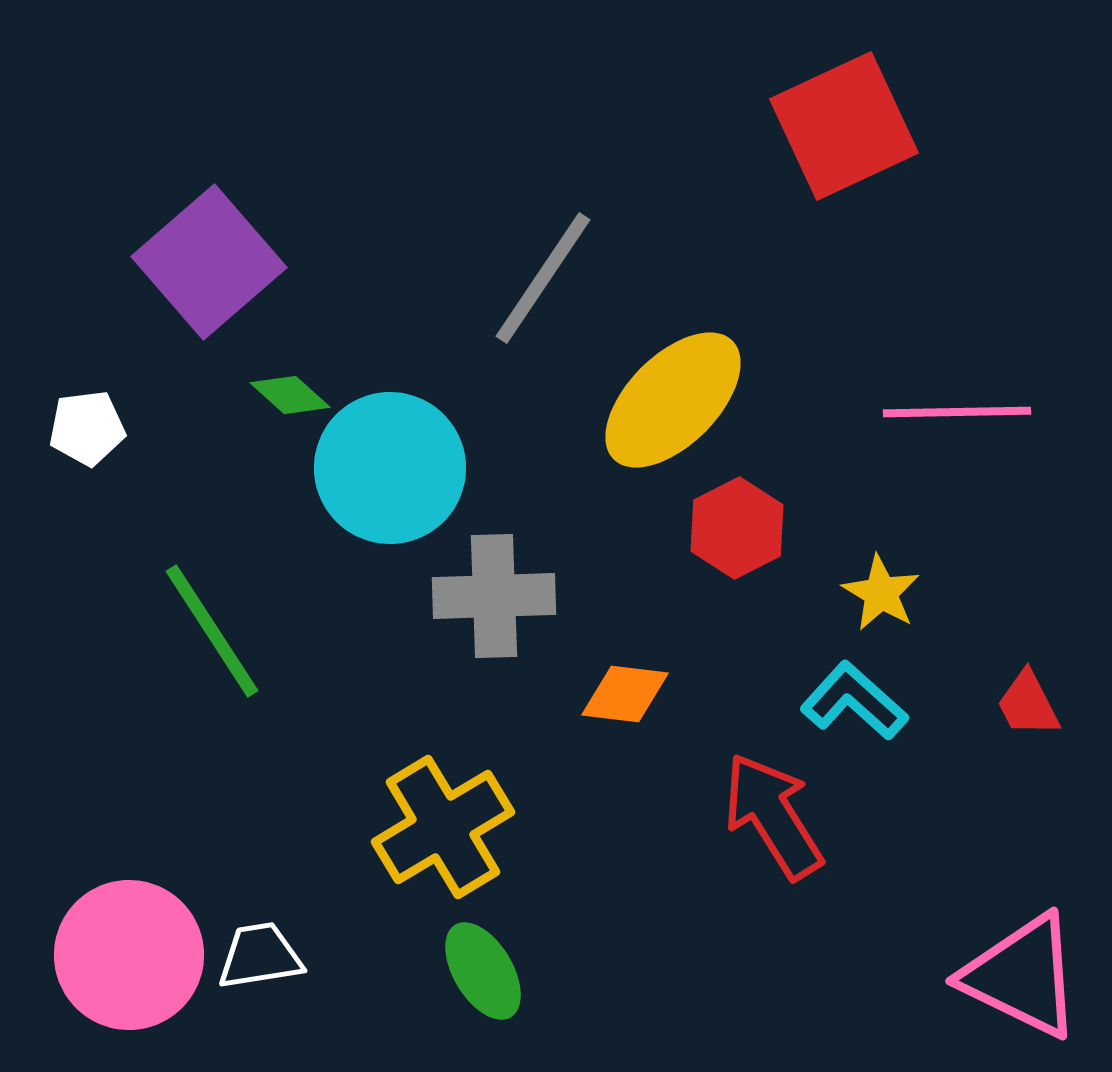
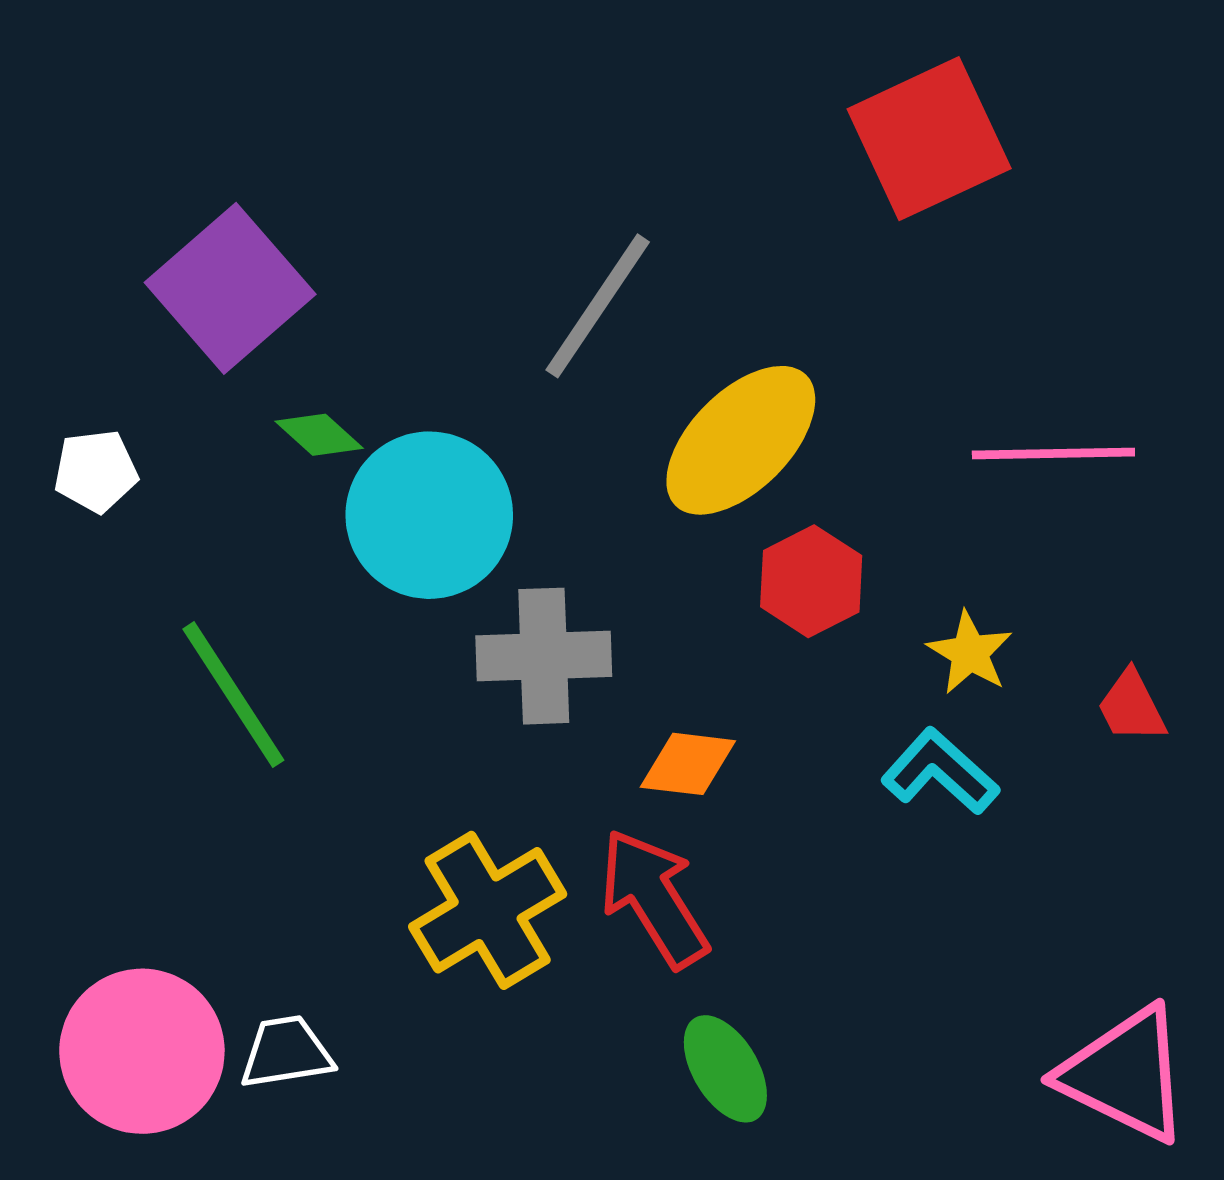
red trapezoid: (1028, 704) -> (1132, 707), moved
red arrow: (773, 816) -> (654, 898), moved
green ellipse: (483, 971) -> (725, 1069), moved

